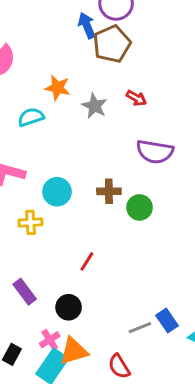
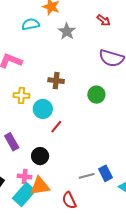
gray star: (94, 106) -> (67, 31), moved
brown cross: (109, 191) -> (56, 81), moved
cyan circle: (57, 192) -> (43, 109), moved
pink cross: (50, 340) -> (25, 176), turned 32

